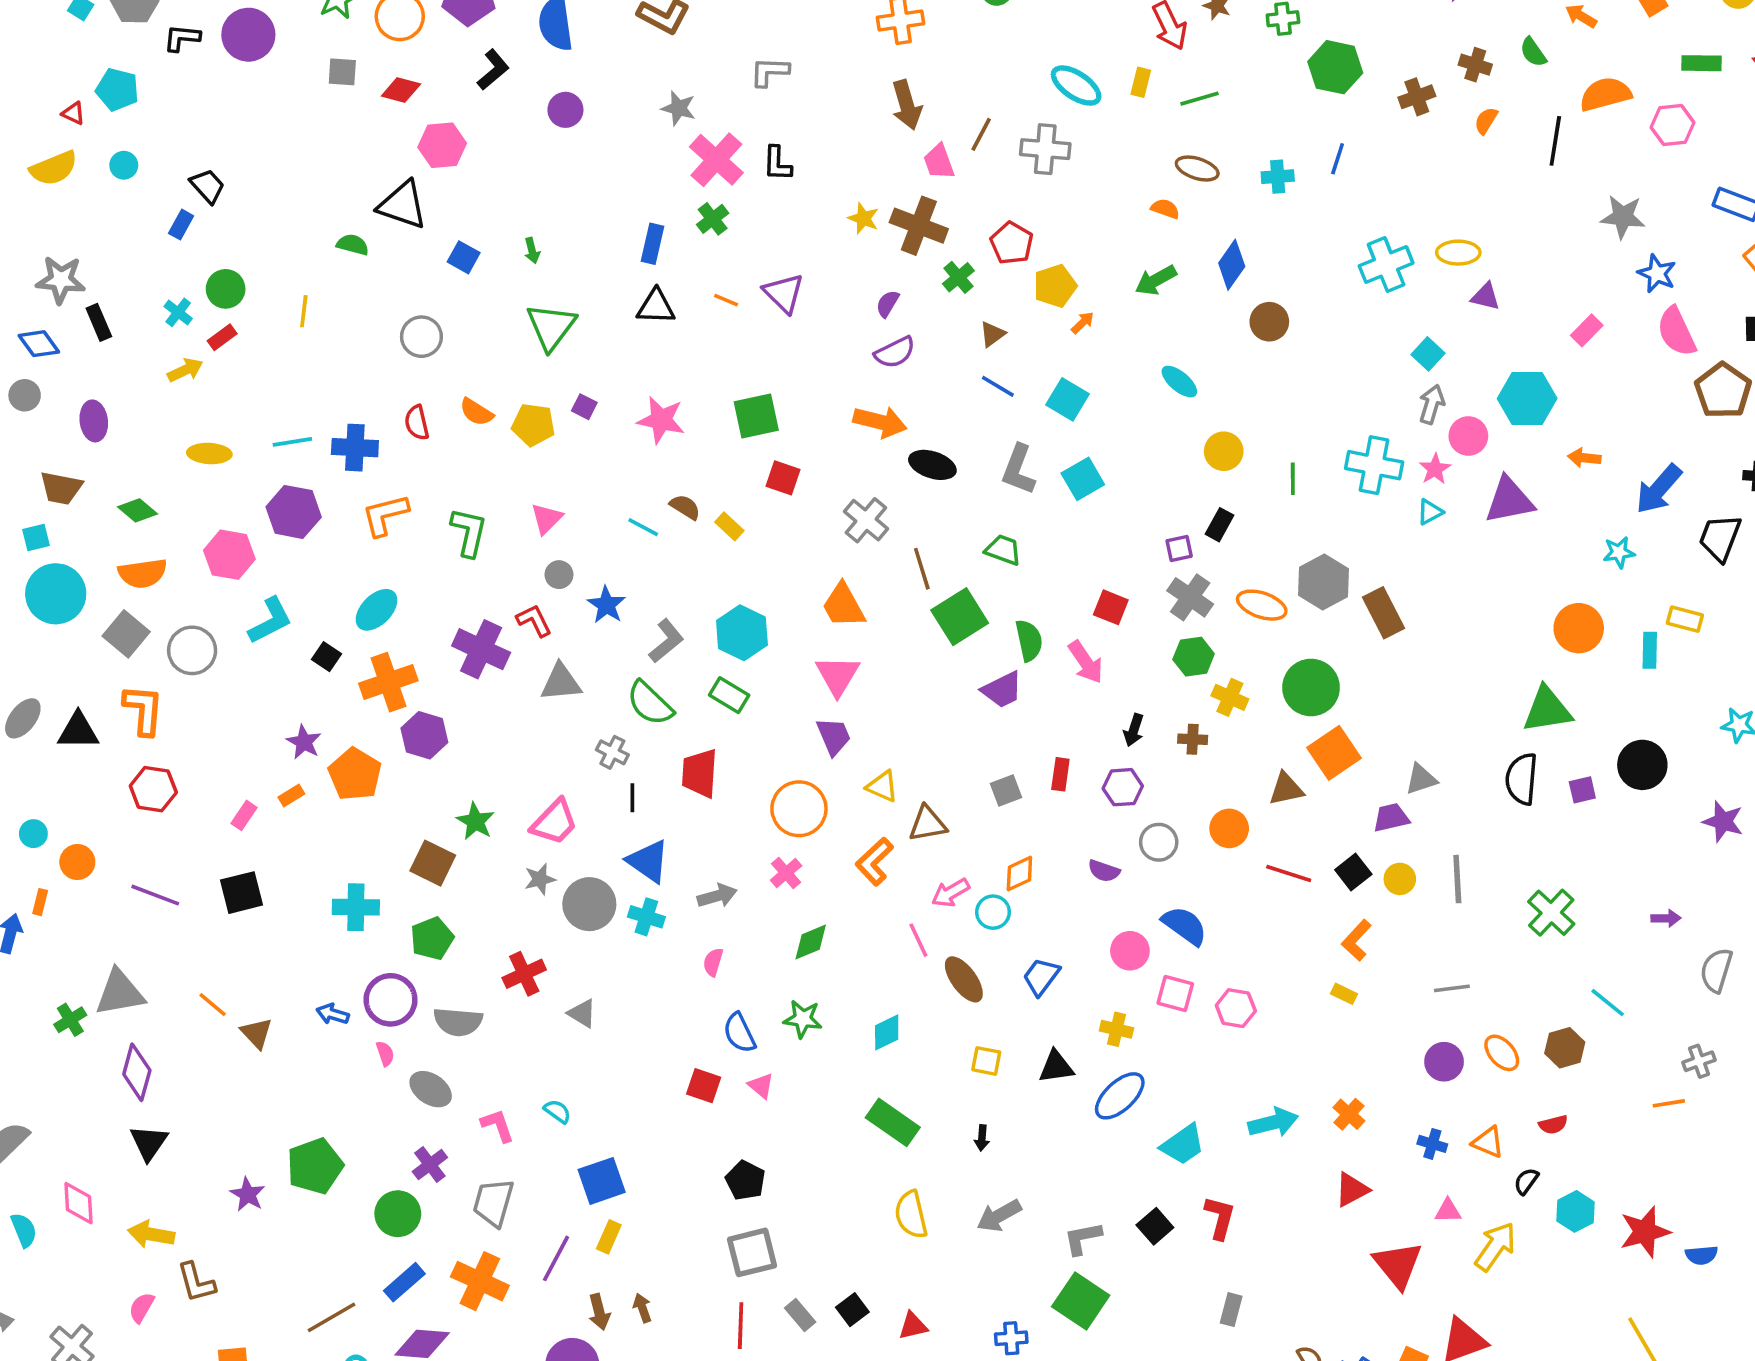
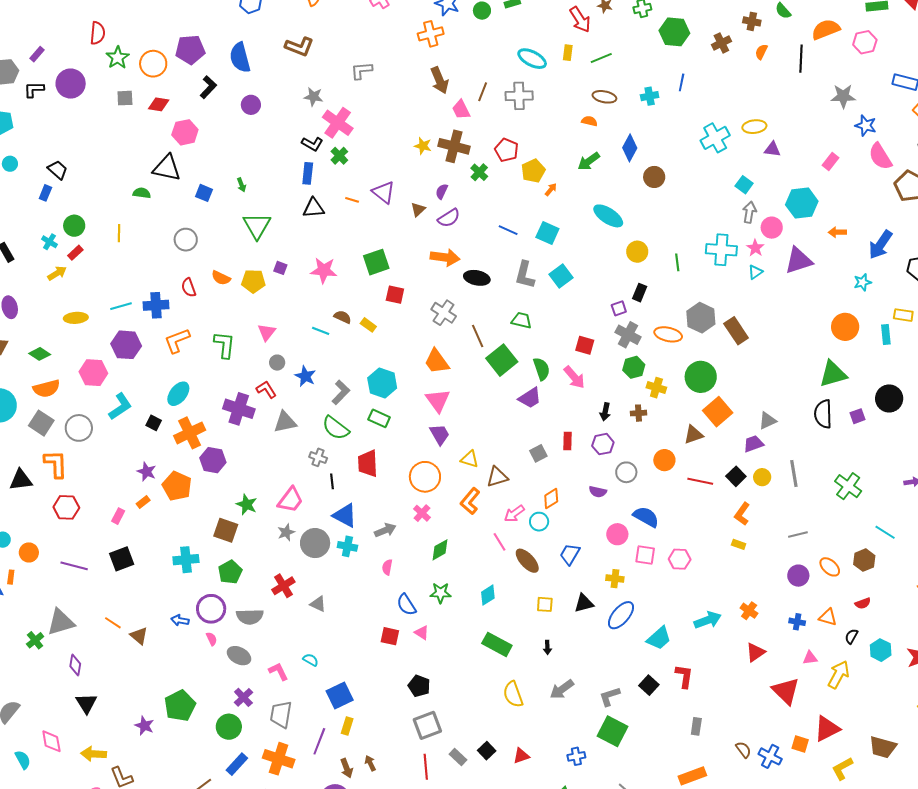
black L-shape: (777, 164) -> (312, 144), moved, turned -55
brown triangle: (992, 334) -> (418, 209), moved
cyan ellipse: (1179, 382) -> (608, 216), size x1.4
purple diamond: (137, 1072) -> (75, 665), size x0.7

